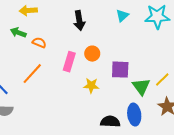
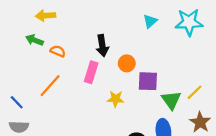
black arrow: (79, 21) -> (102, 46), moved
orange circle: (92, 54) -> (127, 63), moved

